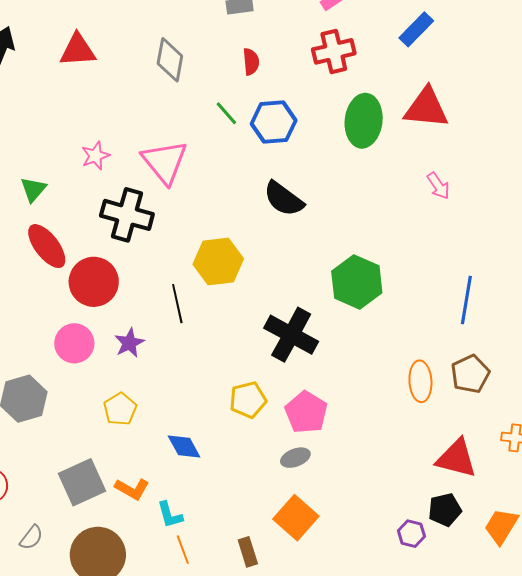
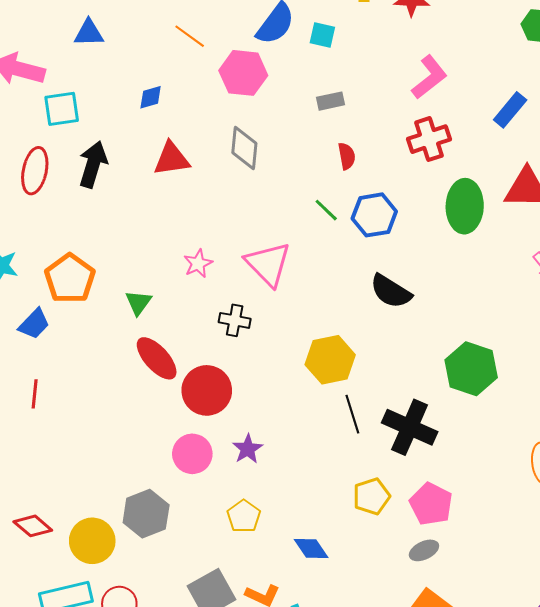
gray diamond: (170, 60) -> (244, 148), moved
black cross: (127, 215) -> (235, 320), size x0.6
black line: (177, 304) -> (352, 414), moved

